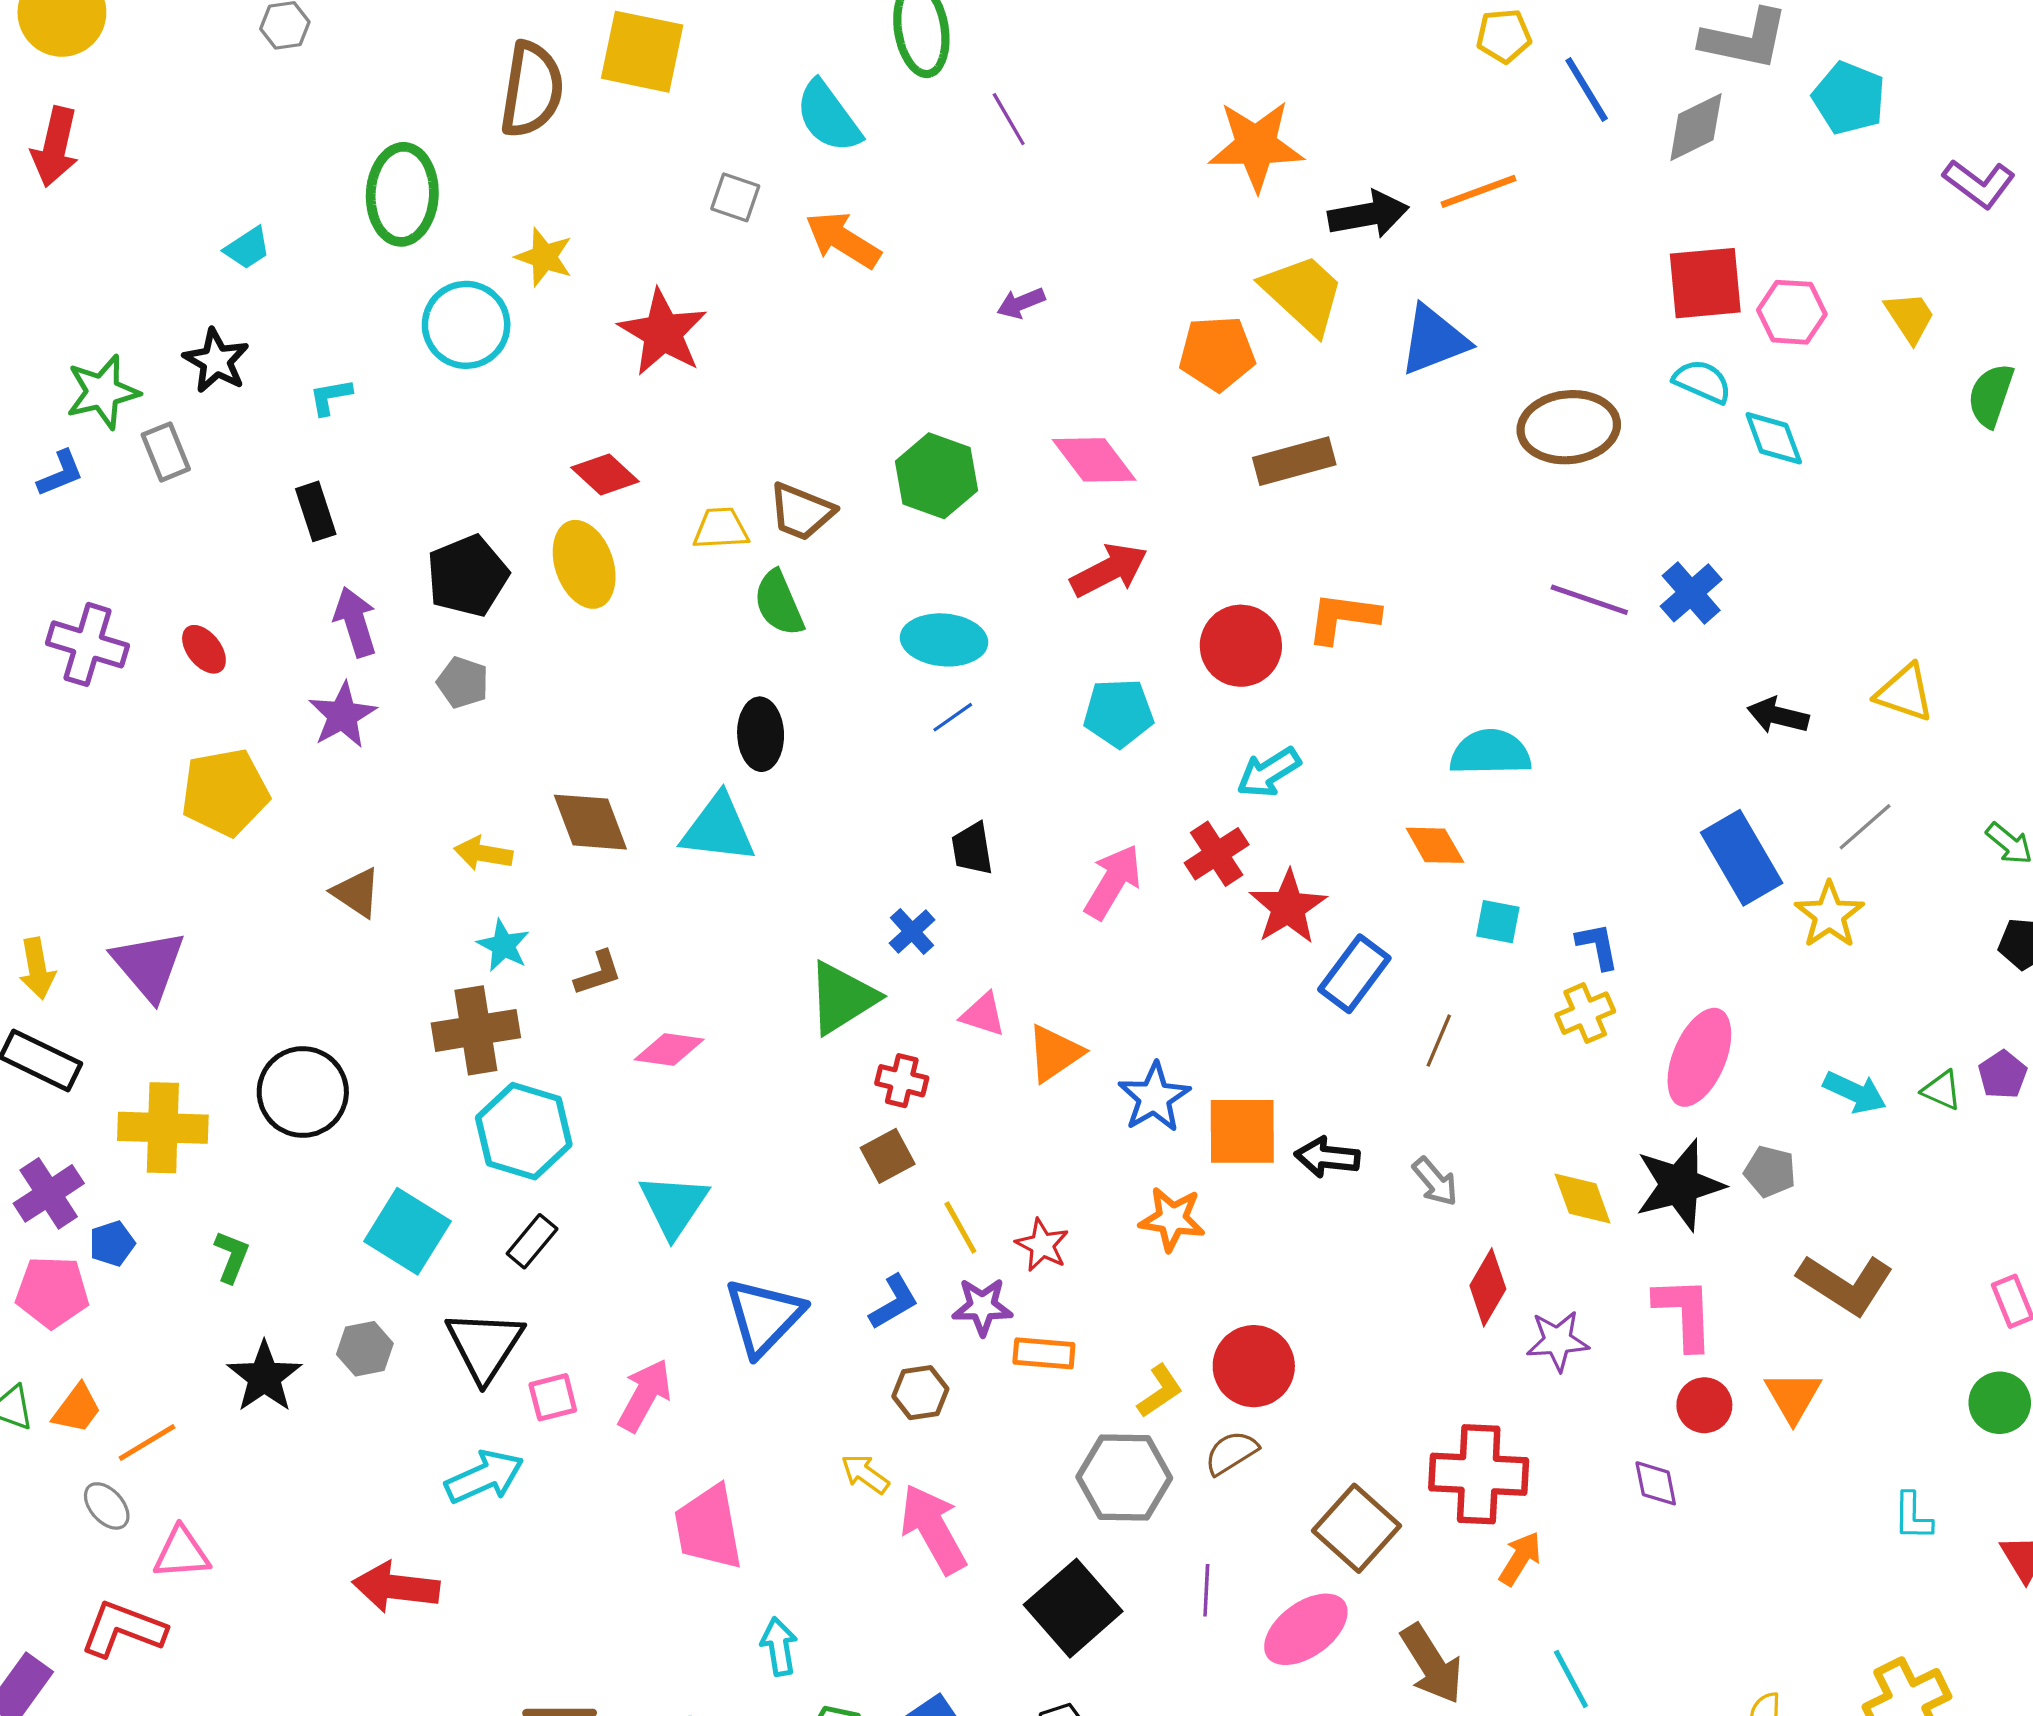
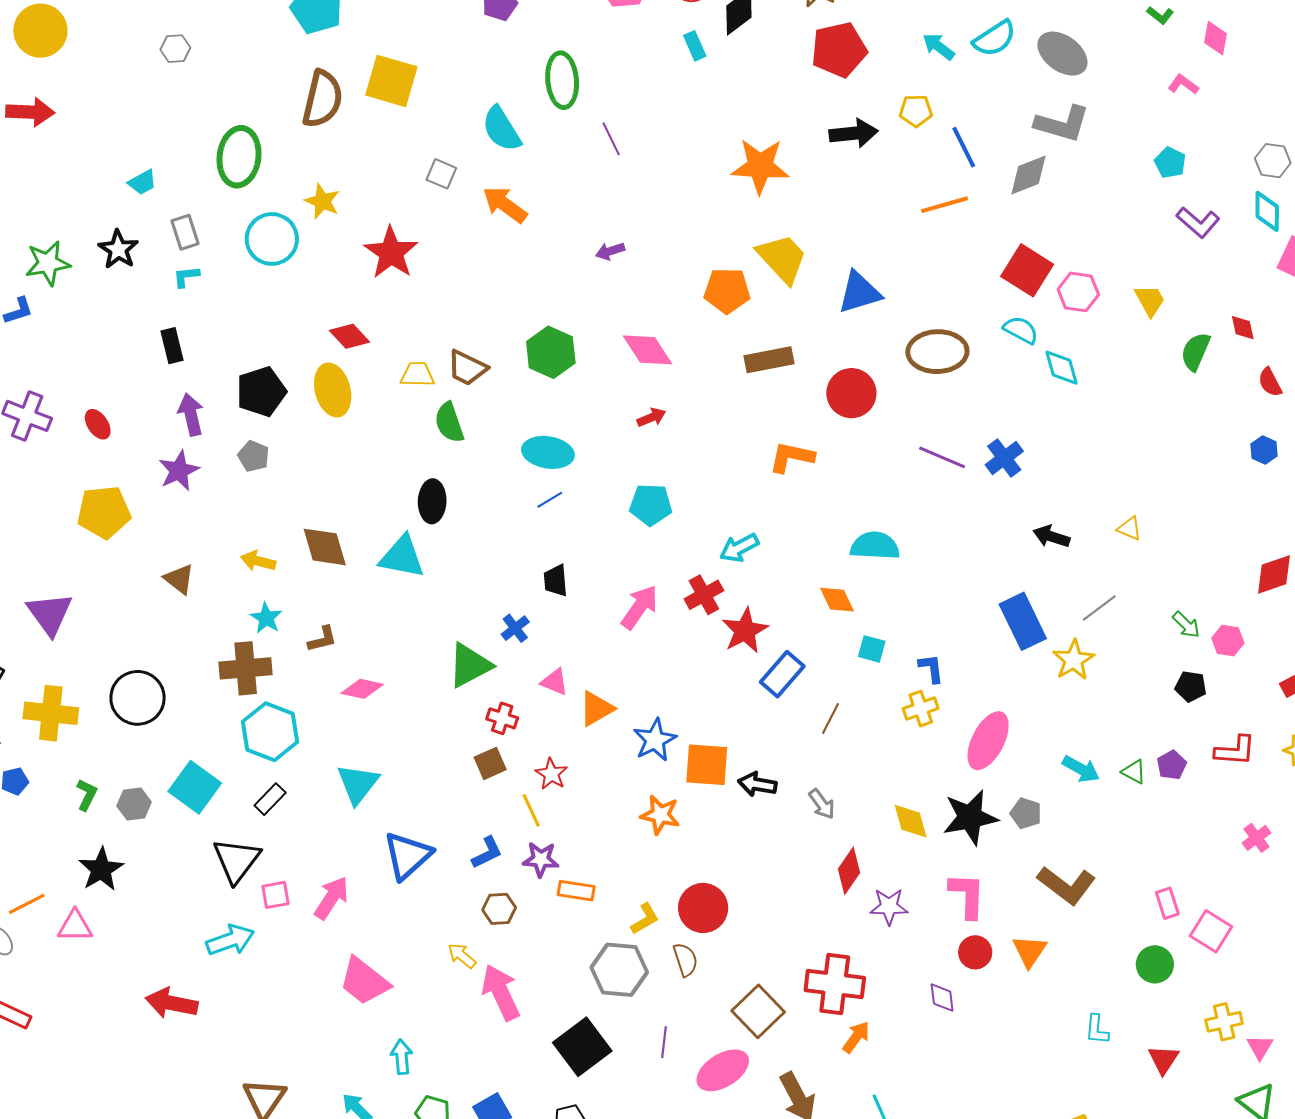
cyan pentagon: (1849, 98) -> (1170, 163), moved, size x0.7
red arrow: (55, 147) -> (30, 112), turned -105
orange line: (1479, 191) -> (945, 205), moved
black arrow: (1368, 214) -> (854, 133), moved
red square: (1705, 283) -> (1027, 270), turned 33
gray rectangle: (166, 452) -> (185, 232), moved
red arrow: (1109, 570) -> (651, 417), size x0.6
red circle: (1241, 646) -> (851, 393), moved
yellow triangle: (1905, 693) -> (1130, 528), size x0.7
red star: (1042, 1245) -> (551, 774), moved
gray hexagon: (365, 1349) -> (134, 804), moved
brown semicircle: (1231, 1453) -> (685, 960), turned 100
pink trapezoid: (708, 1527) -> (364, 981), turned -46
pink triangle: (182, 1553) -> (75, 926), moved

